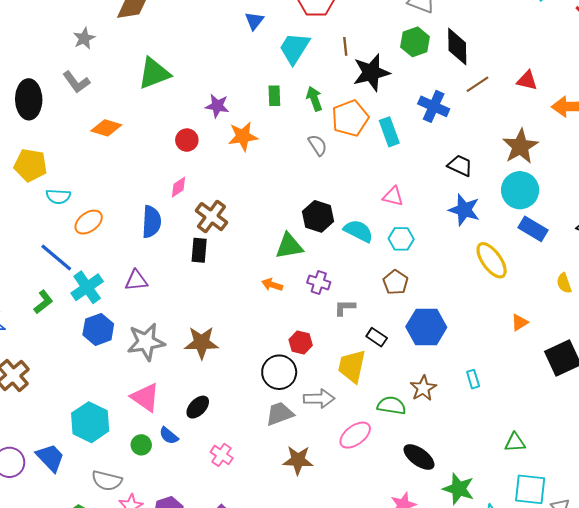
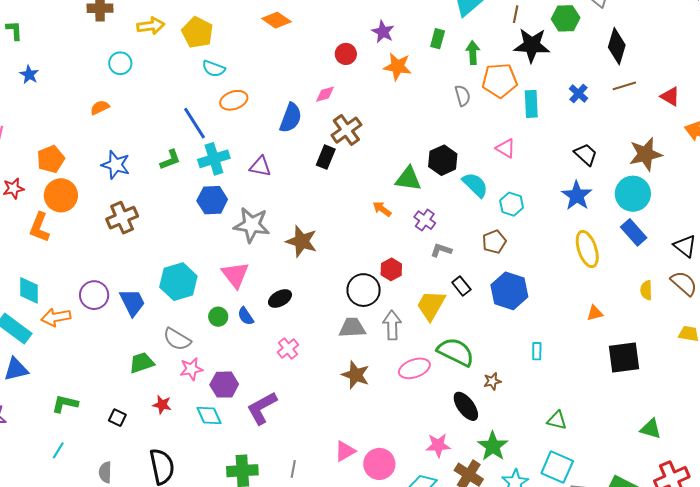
green hexagon: (415, 42) -> (566, 18), moved
blue cross: (434, 106) -> (578, 93), size x0.7
pink triangle: (393, 196) -> (506, 148), moved
brown star: (423, 388) -> (492, 381), moved, size x0.7
gray arrow: (319, 399) -> (392, 325), turned -108
green semicircle: (391, 405) -> (456, 352), size x1.4

